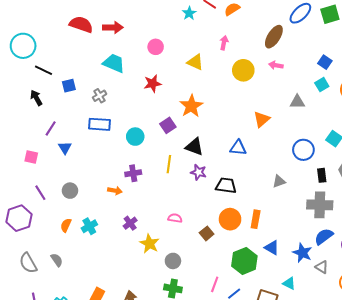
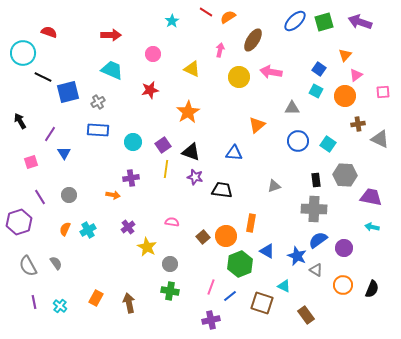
cyan star: (189, 13) -> (172, 21), moved
red semicircle: (81, 24) -> (49, 32), moved, size x0.7
brown ellipse: (274, 37) -> (253, 40), moved
pink arrow: (276, 65) -> (271, 72), size x1.5
cyan square: (322, 85) -> (316, 91), turned -32
blue square: (69, 86) -> (68, 92), size x1.6
black arrow: (36, 98) -> (20, 121), moved
purple square: (168, 125) -> (163, 145), moved
blue circle: (303, 150) -> (298, 141), moved
pink square: (31, 157) -> (31, 162), turned -32
orange circle: (230, 219) -> (226, 236), moved

